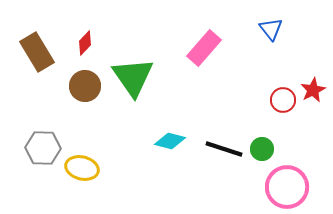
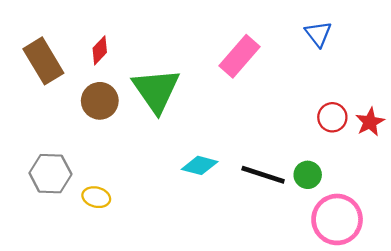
red star: (313, 90) -> (370, 122), moved
yellow ellipse: (82, 168) -> (96, 197), size x0.7

